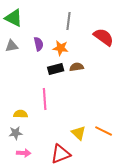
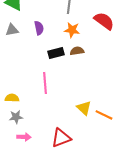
orange star: (61, 48) -> (72, 30), moved
yellow semicircle: (21, 114) -> (12, 98), moved
yellow triangle: (79, 133) -> (84, 108), moved

